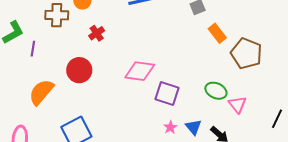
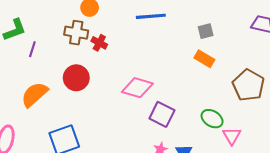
brown cross: (57, 15) -> (76, 33), moved
red cross: (97, 33) -> (99, 43), turned -35
orange rectangle: (217, 33) -> (204, 59), moved, turned -30

